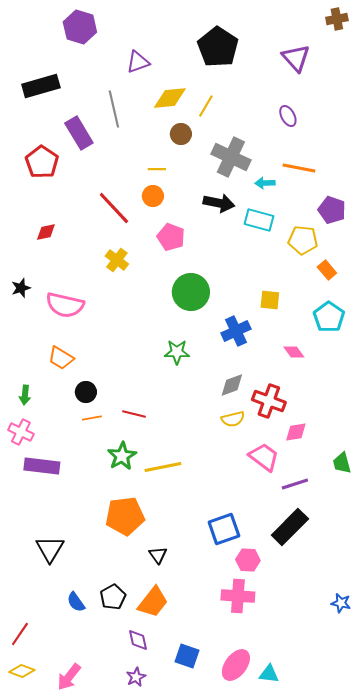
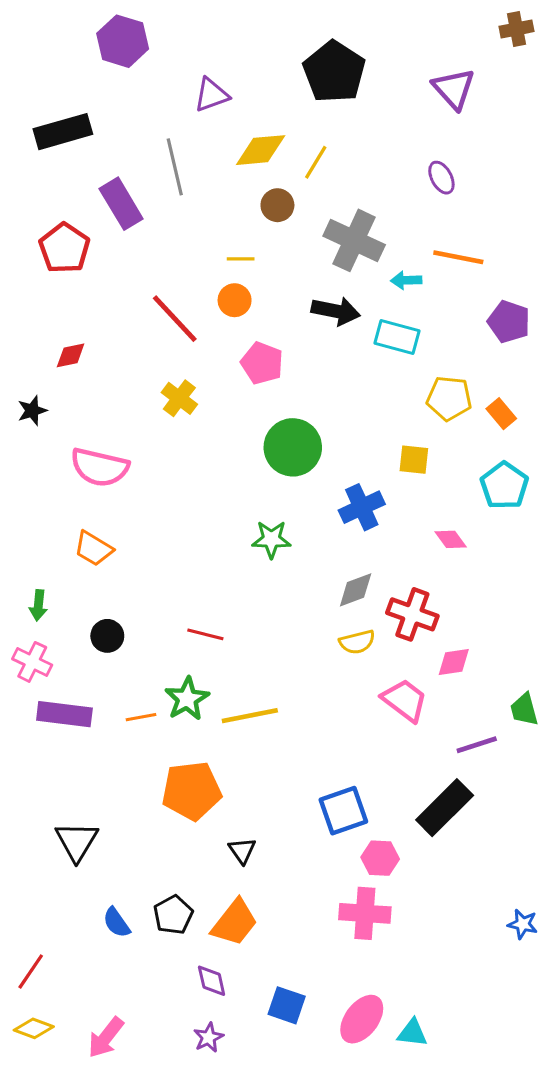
yellow pentagon: (303, 240) -> (449, 398), moved
black star: (21, 288) -> (32, 411), moved
black circle: (86, 392) -> (107, 636), moved
orange line: (92, 418) -> (141, 717), moved
purple line: (295, 484) -> (477, 745), moved

